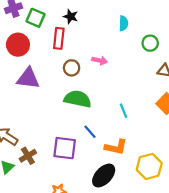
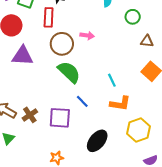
brown circle: (72, 68) -> (62, 44), size x1.5
green semicircle: (78, 99) -> (69, 72), turned 35
orange L-shape: (116, 147) -> (120, 103), moved
brown cross: (28, 156) -> (30, 115), moved

